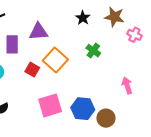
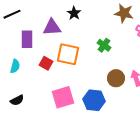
black star: (83, 18) -> (74, 13), moved
orange square: (55, 60) -> (68, 54), turned -30
brown circle: (106, 118) -> (116, 78), moved

